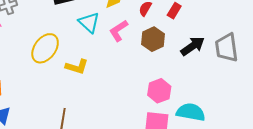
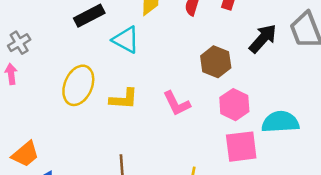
pink L-shape: (119, 31) -> (177, 103), moved, turned -70
brown hexagon: (153, 39) -> (216, 62), moved

